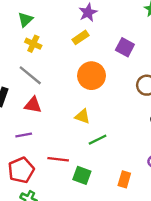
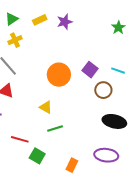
yellow rectangle: (80, 37) -> (40, 20), moved
yellow cross: (33, 44) -> (15, 40), turned 32
purple square: (125, 47) -> (90, 70), moved

